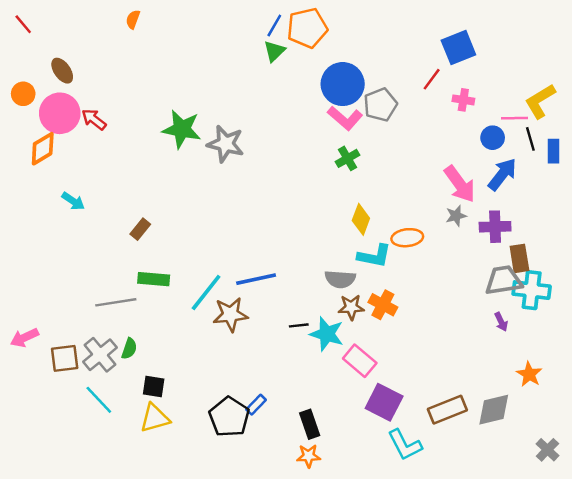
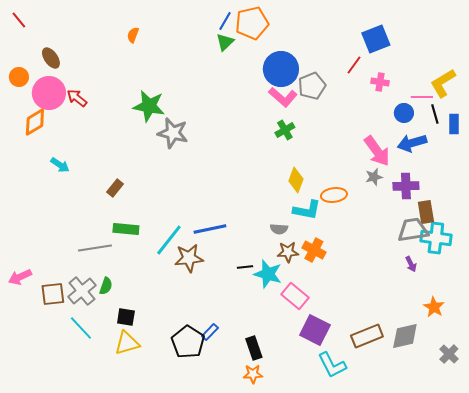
orange semicircle: (133, 19) -> (133, 35), moved
gray star: (226, 144) -> (173, 133), moved
blue arrow: (502, 174) -> (412, 143), turned -144
gray semicircle: (340, 279) -> (279, 229), size x0.7
gray cross: (547, 450) -> (449, 354), moved

